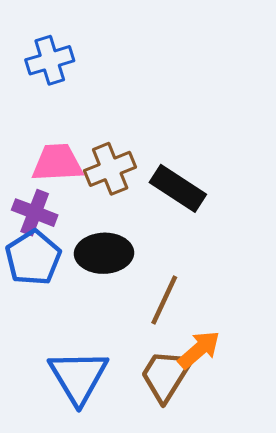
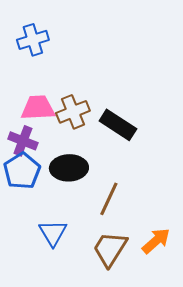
orange arrow: (199, 350) -> (156, 241), moved
blue triangle: (78, 377) -> (53, 233), moved, size x0.7

